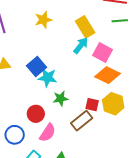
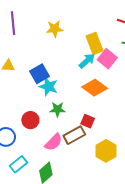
pink square: (103, 52) -> (107, 59), moved
orange diamond: (108, 75) -> (95, 88), moved
yellow hexagon: (113, 104) -> (106, 151), moved
pink semicircle: (48, 133) -> (54, 142), moved

